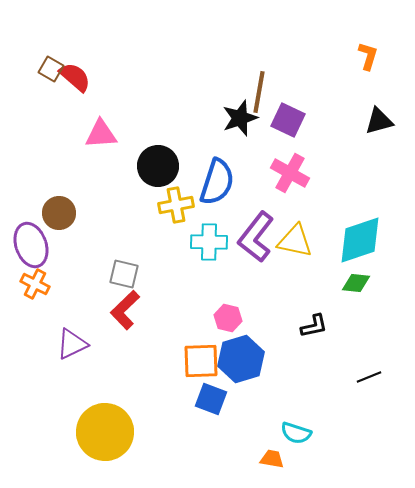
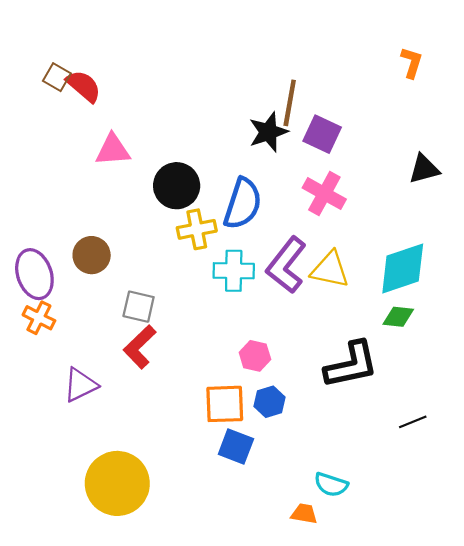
black triangle: (379, 121) -> (424, 169), moved
brown circle: (59, 213) -> (92, 255), moved
black L-shape: (314, 326) -> (351, 365), size x1.8
blue hexagon: (241, 359) -> (269, 402), size x0.6

